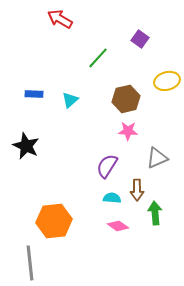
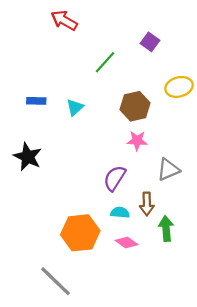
orange hexagon: (54, 221) -> (80, 233), moved
gray line: (30, 263) -> (56, 281), moved, turned -40

